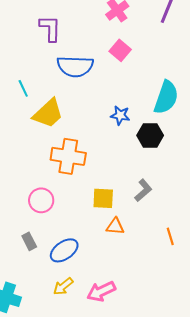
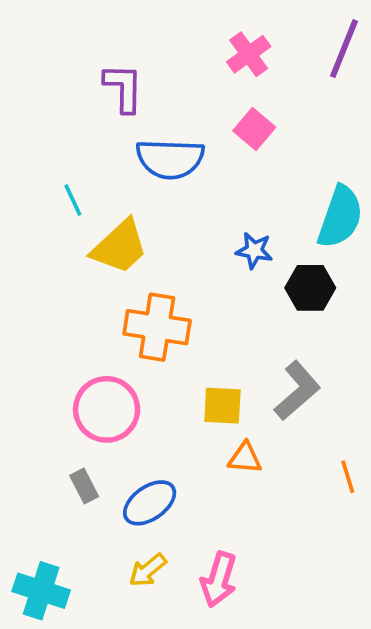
gray L-shape: (143, 190) -> (297, 391), size x1.4
pink circle: (41, 200) -> (107, 409), size x1.4
pink arrow: (101, 291) -> (219, 580), turned -48

